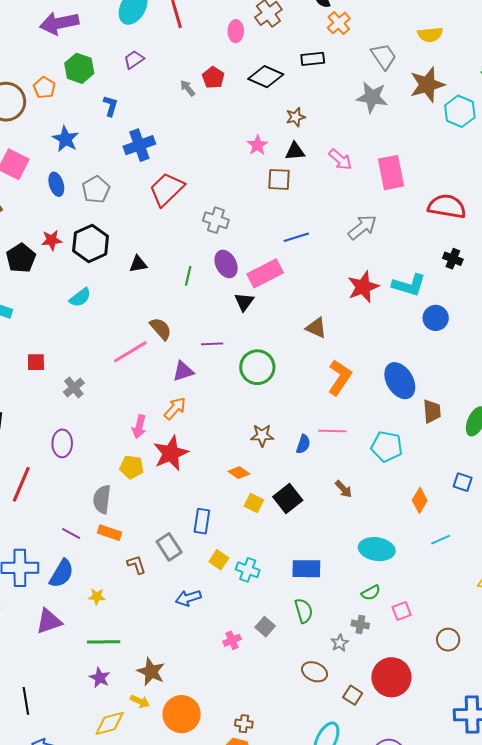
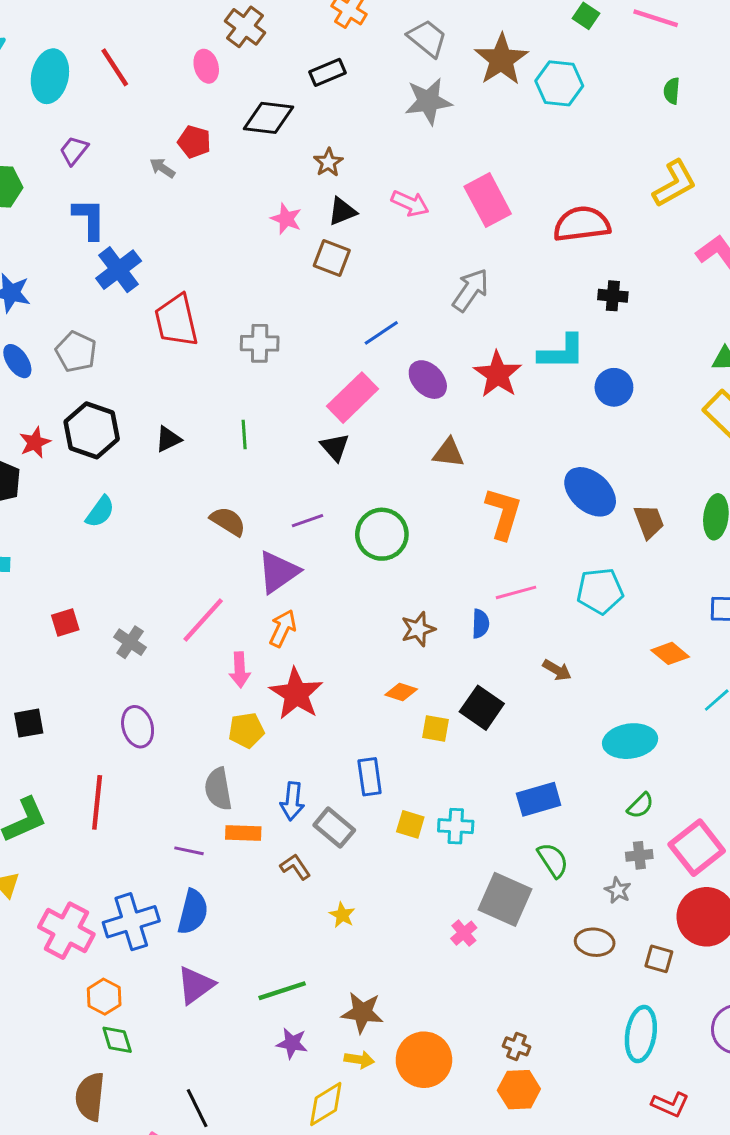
blue L-shape: (110, 106) -> (89, 219), moved, size x1.4
brown square: (279, 179) -> (332, 258), turned 35
red trapezoid: (167, 189) -> (176, 321), turned -42
purple ellipse: (226, 264) -> (428, 380), moved
pink line: (130, 352) -> (203, 620), moved
purple triangle: (183, 371) -> (278, 572), size x1.4
orange diamond: (420, 500) -> (670, 653), turned -65
yellow star: (97, 597) -> (342, 915), moved, turned -30
blue arrow: (188, 598) -> (292, 801), moved, turned -50
pink square: (402, 611) -> (697, 848), moved, size x1.8
gray square: (265, 627) -> (505, 899), size x1.8
brown cross: (244, 724) -> (517, 1046), turned 30

